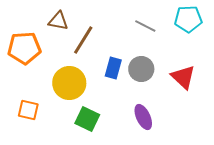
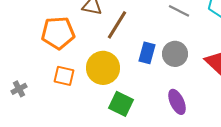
orange square: (28, 110) -> (64, 76), moved

